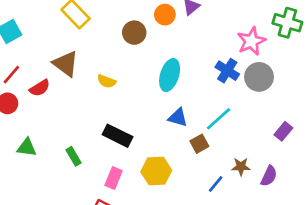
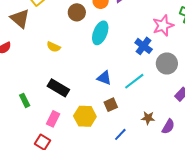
brown triangle: (66, 64) -> (20, 19), moved
cyan ellipse: (170, 75) -> (100, 33), moved
gray circle: (259, 77) -> (167, 63), moved
brown square: (199, 144) -> (111, 105), moved
blue line: (216, 184) -> (120, 134), moved

